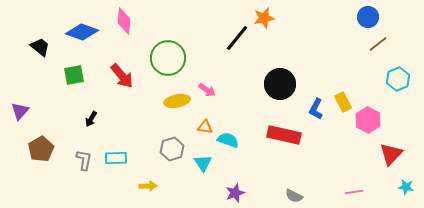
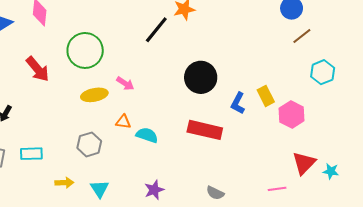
red triangle: (391, 154) -> (304, 163), moved
cyan triangle: (203, 163) -> (100, 189), moved
cyan star: (406, 187) -> (331, 171), moved

